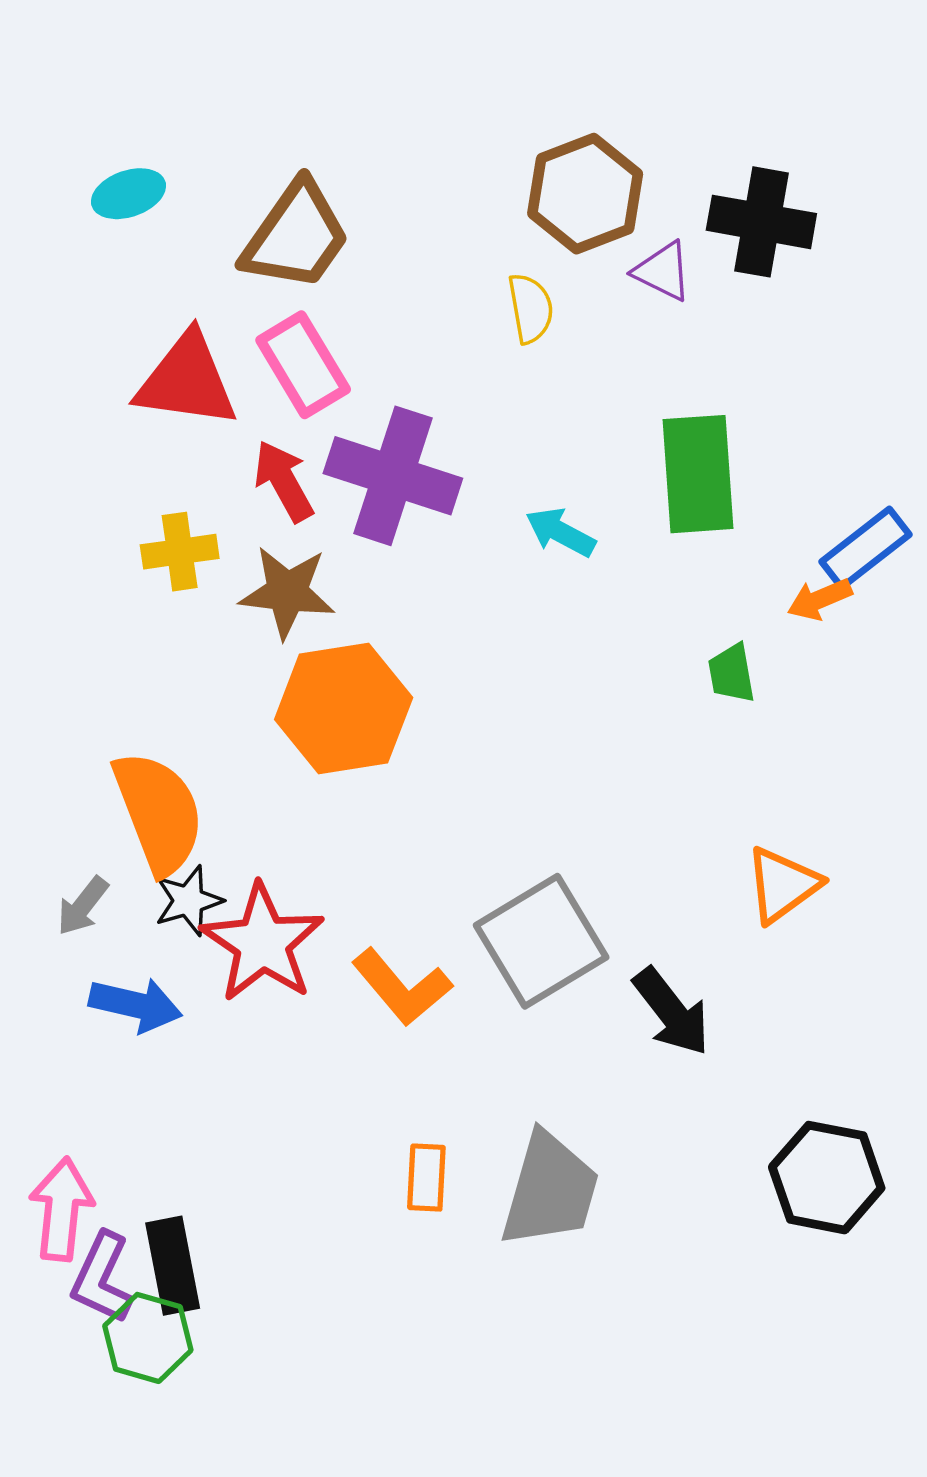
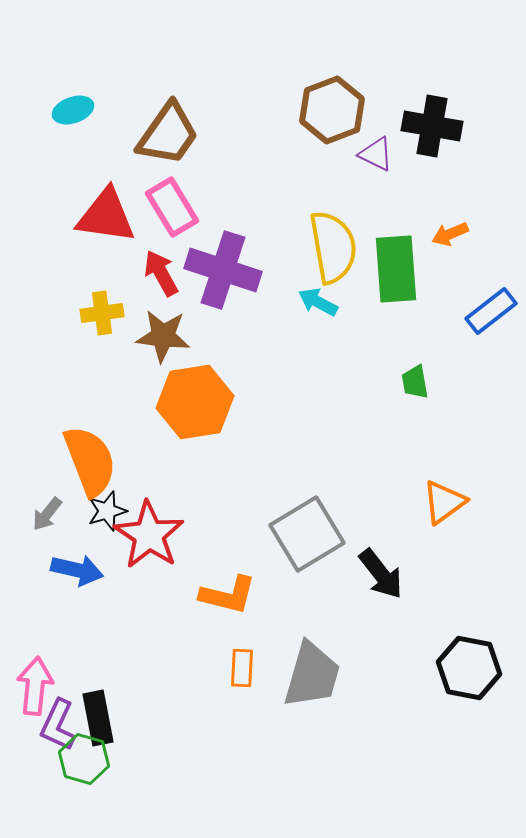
yellow semicircle: (530, 308) -> (333, 247), moved, size x1.8
orange arrow: (820, 599) -> (450, 234), moved
orange L-shape: (402, 987) -> (228, 595), moved, turned -36

